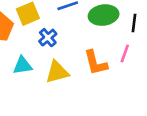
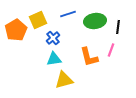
cyan triangle: (23, 65) -> (54, 59), moved
yellow triangle: (57, 72) -> (64, 80), moved

